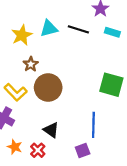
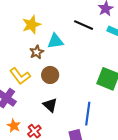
cyan triangle: (49, 28) -> (55, 41), moved
brown circle: (48, 87) -> (50, 75), size x0.7
black triangle: (51, 130) -> (50, 105), moved

